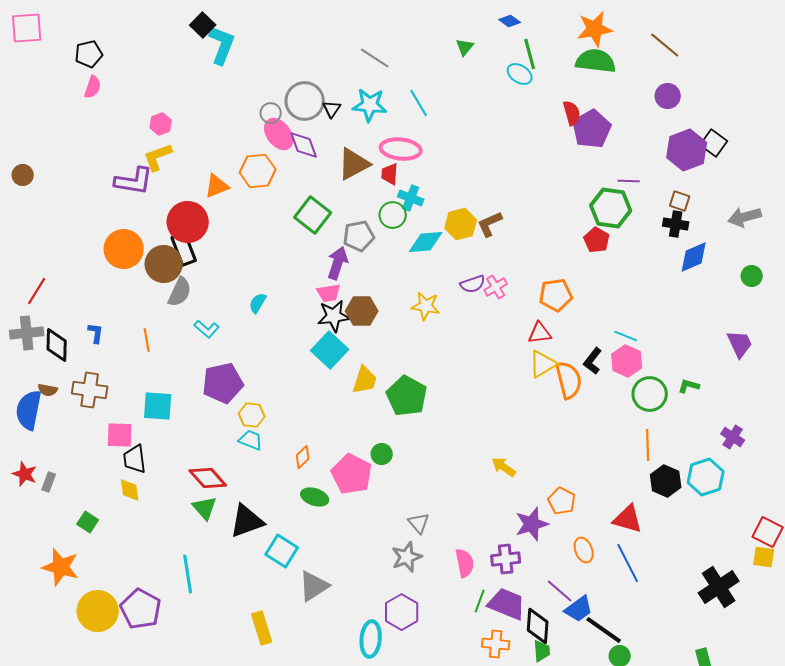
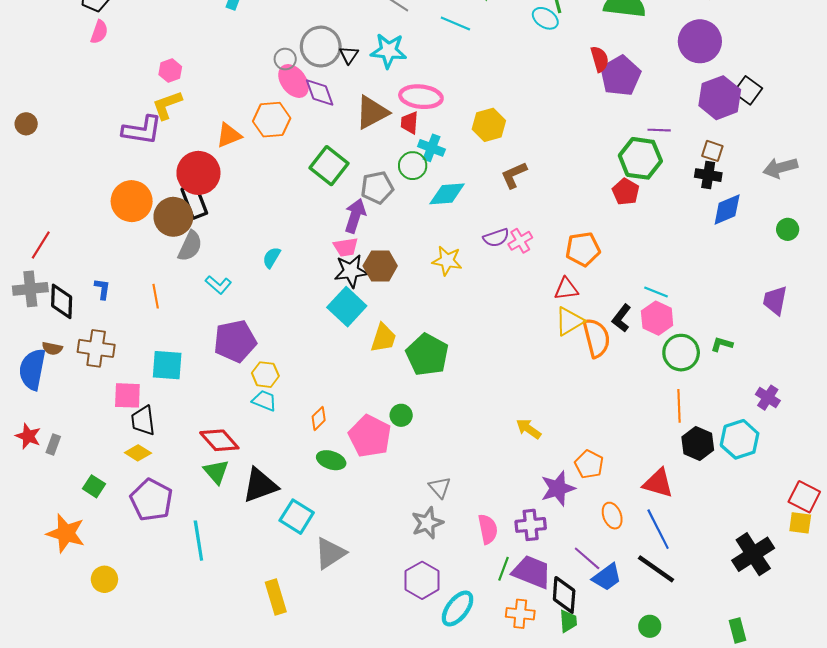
purple circle: (668, 96) -> (700, 41), size x1.6
cyan line: (419, 103) -> (455, 24), moved, turned -36
yellow hexagon: (461, 224) -> (489, 125), moved
purple trapezoid: (740, 344) -> (775, 300), turned -144
yellow diamond: (130, 490) -> (138, 453), turned -50
purple pentagon: (141, 609) -> (151, 500), moved
yellow circle: (98, 611) -> (104, 579), size x0.6
black line: (604, 630) -> (656, 569), moved
cyan ellipse: (371, 639) -> (458, 609), moved, turned 33

